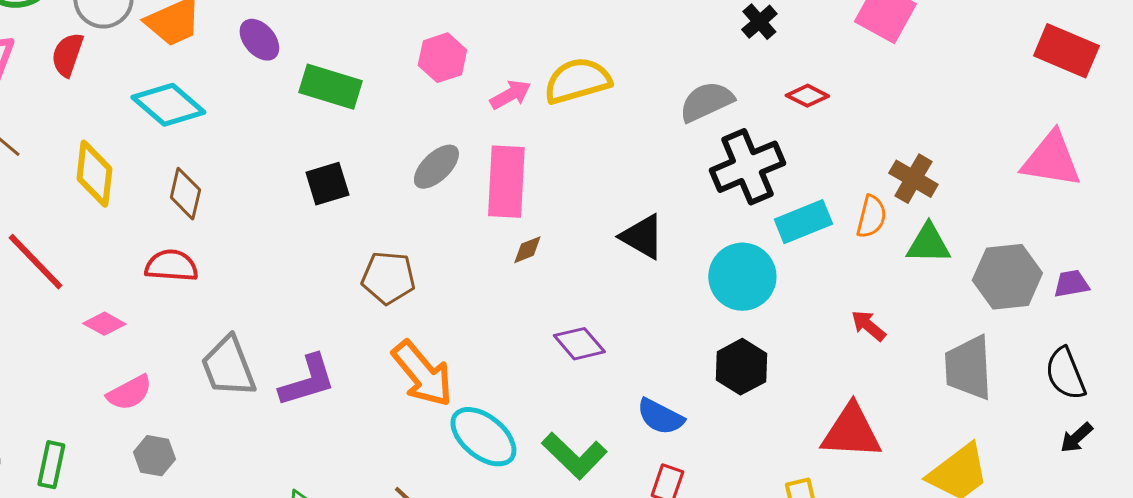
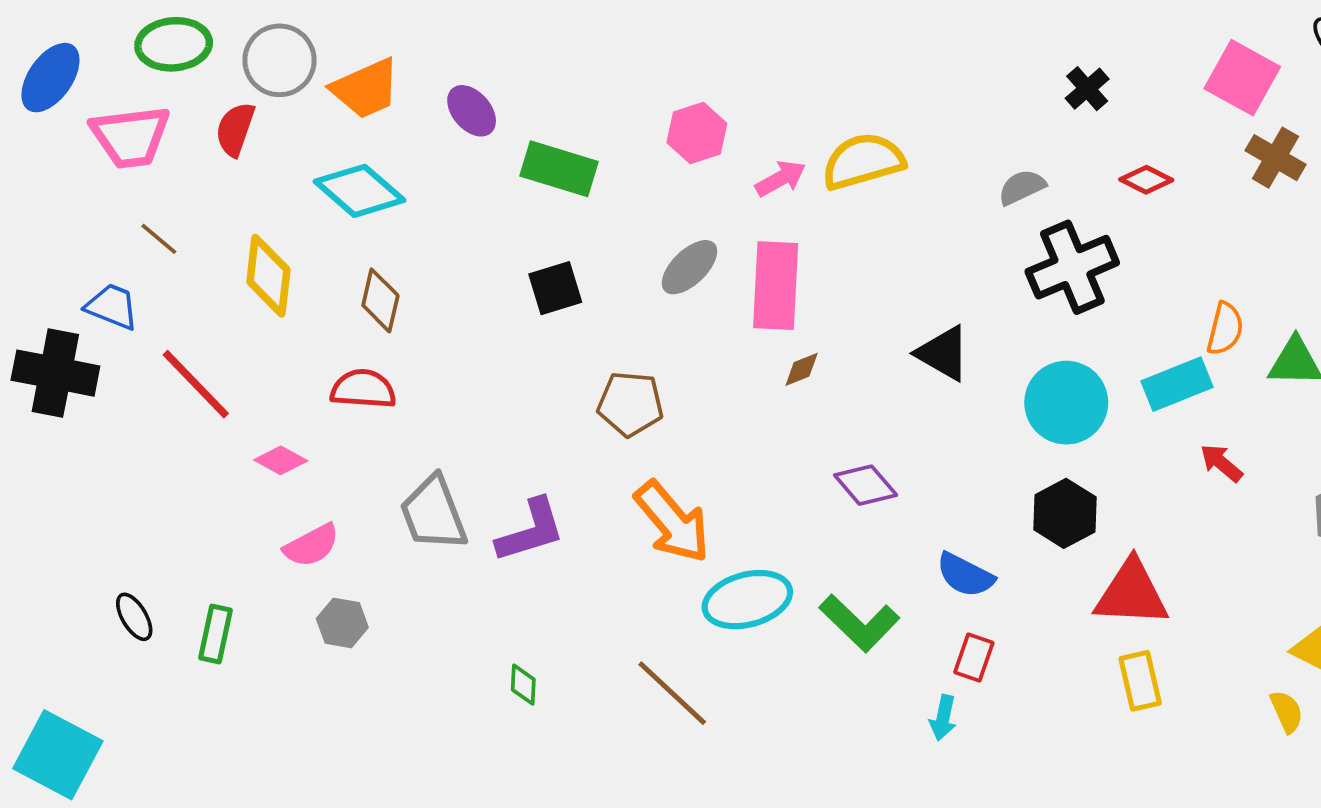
gray semicircle: (706, 102) -> (1022, 187), size x0.7
brown cross: (913, 179) -> (1276, 158), moved
cyan rectangle: (803, 222) -> (1177, 384), moved
red triangle: (851, 432) -> (1131, 593), moved
cyan ellipse: (483, 437) -> (747, 600), turned -54

